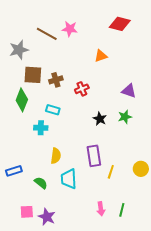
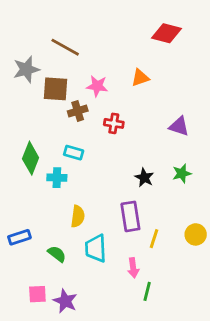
pink star: (70, 29) -> (97, 86), moved
brown square: (33, 75) -> (55, 89), moved
red cross: (82, 89) -> (114, 123), turned 32
green diamond: (22, 100) -> (31, 158), moved
green star: (125, 117) -> (182, 173), moved
black star: (100, 119) -> (144, 178), moved
pink arrow: (101, 209) -> (133, 268), moved
green line: (122, 210) -> (147, 291), moved

